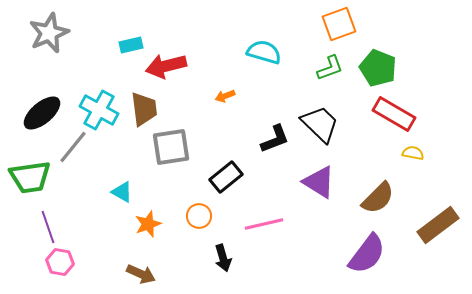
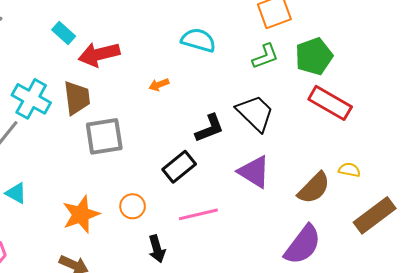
cyan rectangle: (131, 45) -> (64, 33), turned 55
green pentagon: (378, 68) -> (314, 56), turned 30
yellow semicircle: (413, 153) -> (349, 170), moved
black rectangle: (226, 177) -> (179, 167), moved
cyan triangle: (122, 192) -> (16, 193), moved
orange star: (148, 224) -> (81, 214), size x1.4

